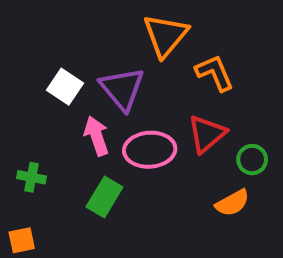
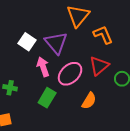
pink ellipse: (150, 150) -> (70, 74), turned -40
orange semicircle: (232, 203) -> (89, 101), moved, turned -30

